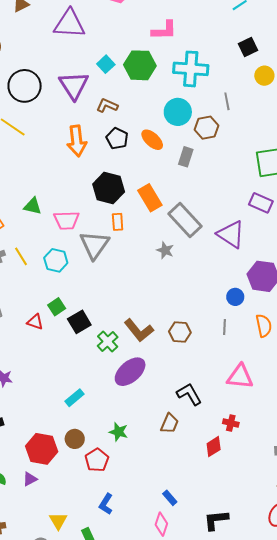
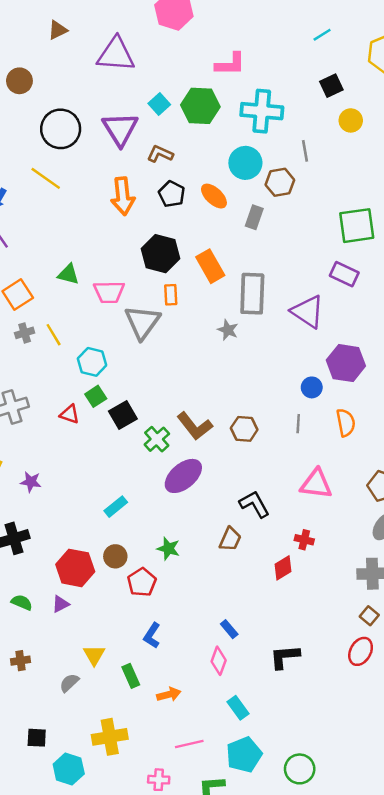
gray rectangle: (185, 220) -> (252, 294), turned 44
cyan hexagon: (56, 260) -> (92, 362), moved

